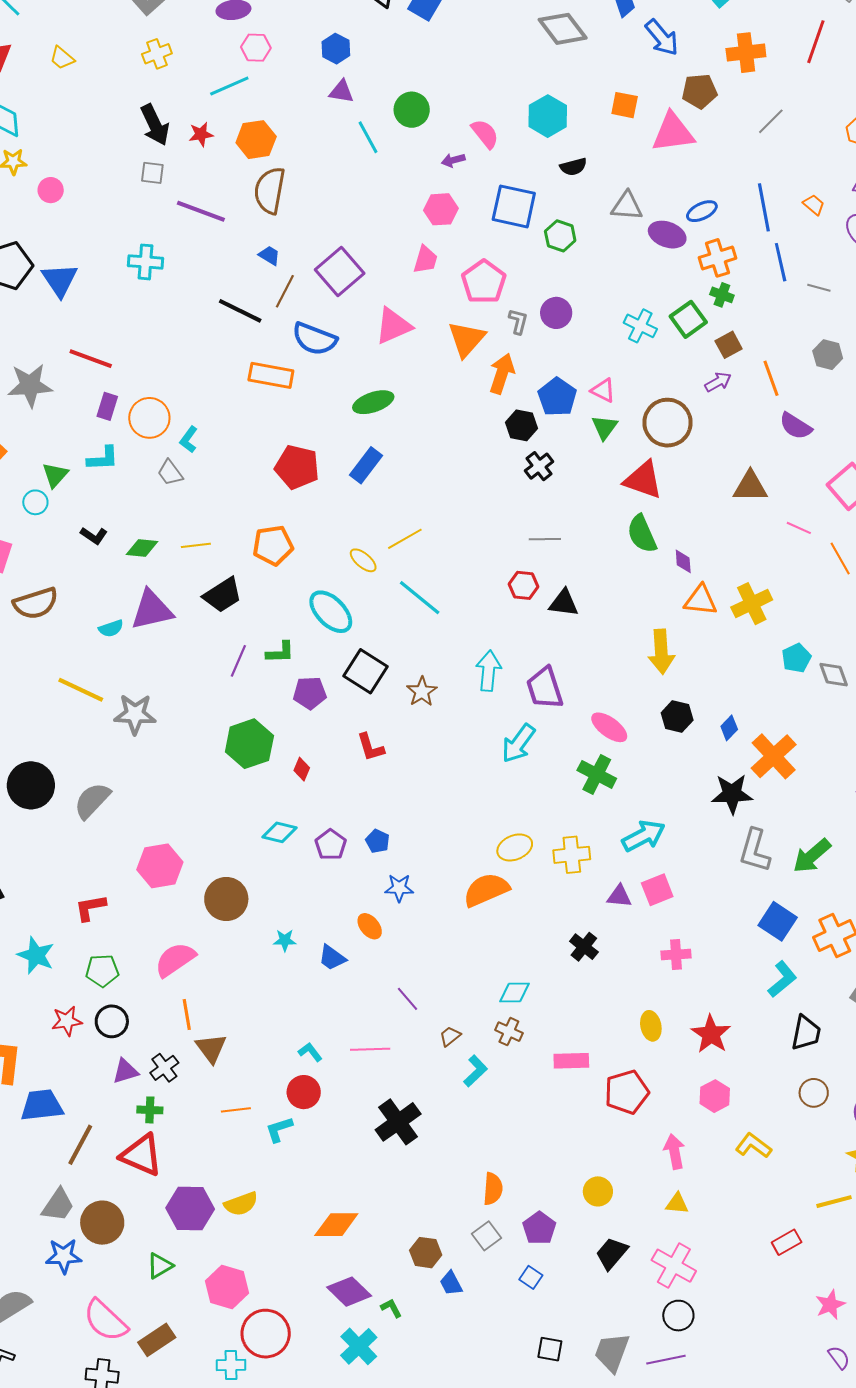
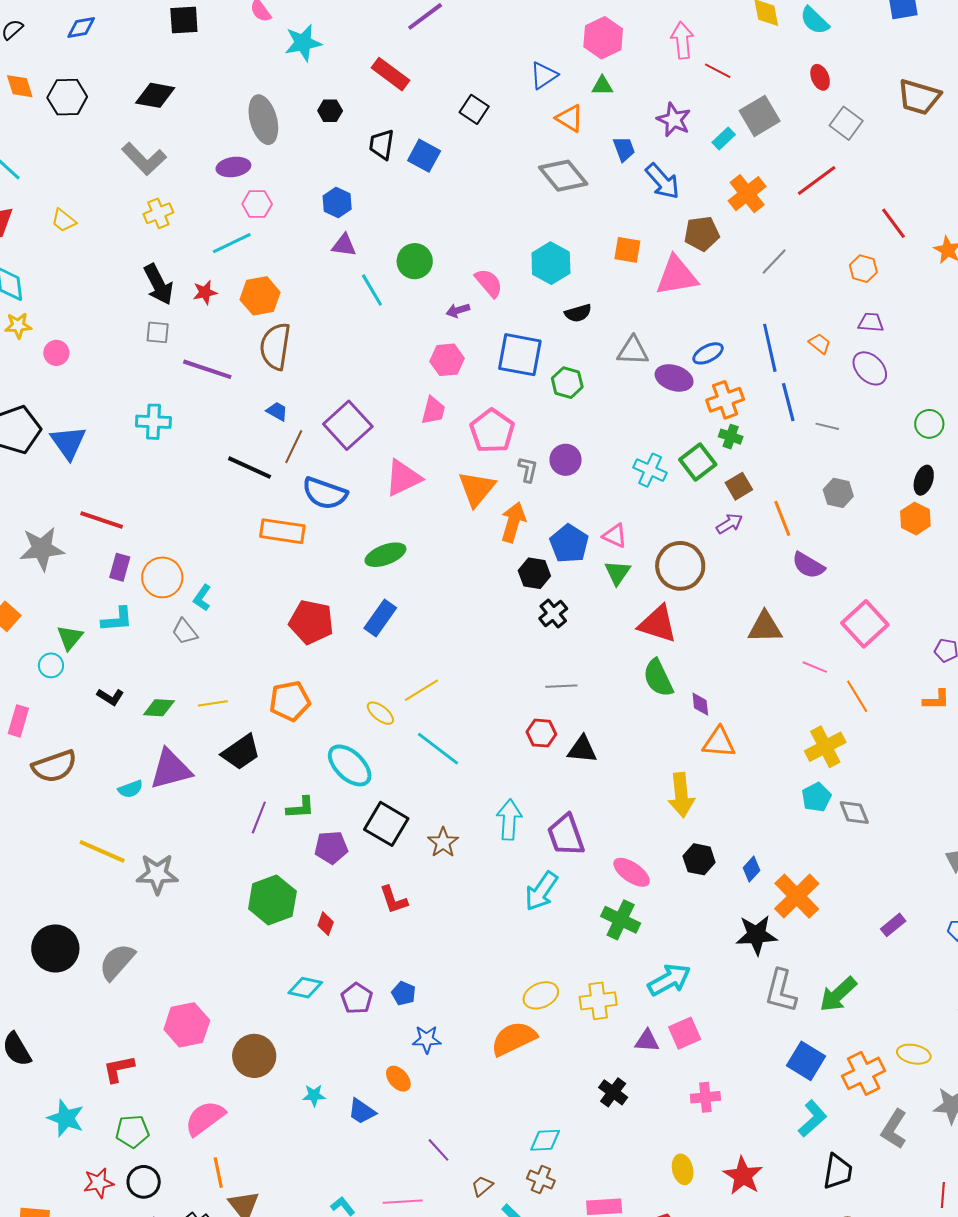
red line: (816, 42) -> (817, 181), turned 36
orange cross: (746, 53) -> (747, 194), turned -30
yellow cross: (752, 604) -> (825, 747), moved

